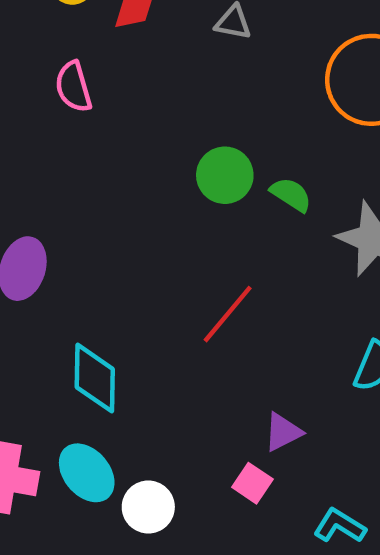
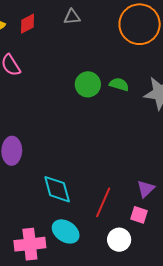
red line: (228, 314) -> (103, 202), moved
white circle: (148, 507) -> (119, 240), moved

